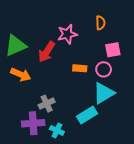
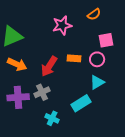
orange semicircle: (100, 23) -> (94, 14), turned 56
red arrow: (47, 52) -> (49, 66), moved
cyan triangle: (104, 93) -> (97, 82), size x0.7
purple cross: (33, 123) -> (18, 97), moved

